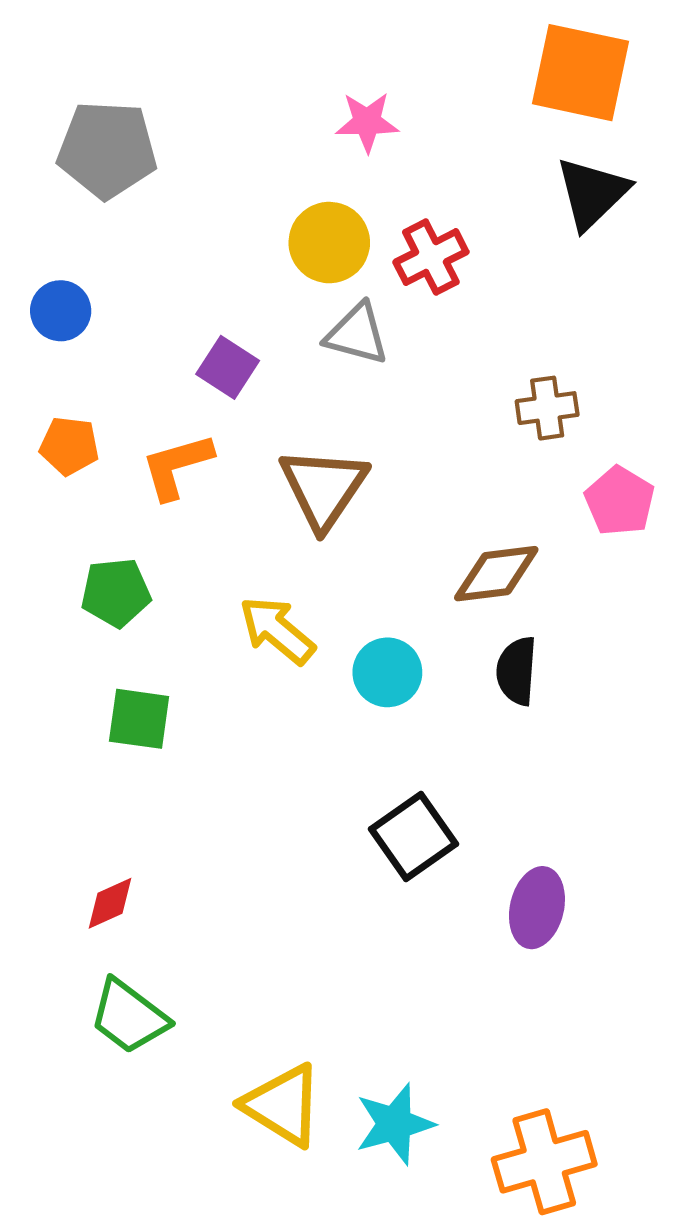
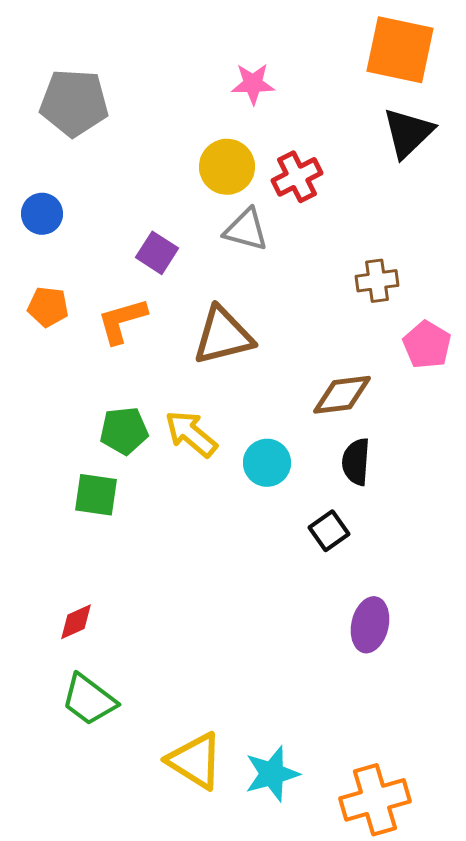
brown triangle: (323, 488) -> (223, 336), turned 42
green pentagon: (116, 592) -> (124, 431), moved
black square: (414, 836) -> (329, 531), moved, size x0.7

